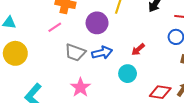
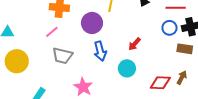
gray trapezoid: (75, 53) -> (62, 56), moved
blue arrow: (102, 53) -> (100, 51), turned 96

